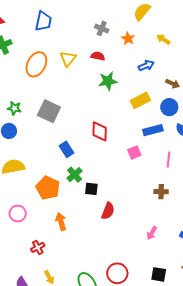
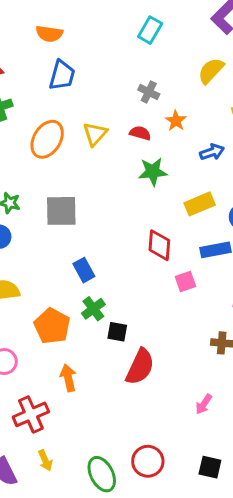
orange star: (128, 38) -> (176, 121), moved
gray square: (49, 111) -> (61, 211), turned -30
red diamond: (100, 131) -> (159, 245), moved
red semicircle: (108, 211) -> (140, 367), size x1.4
red cross: (38, 247) -> (31, 414), size x1.6

